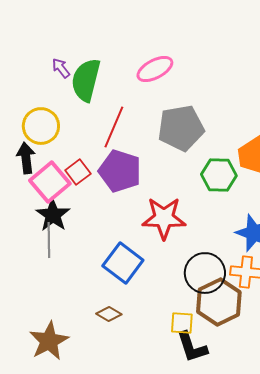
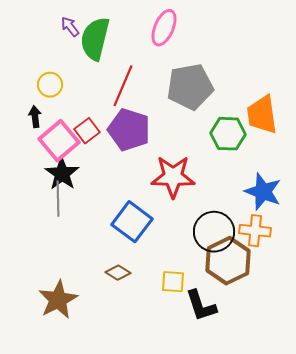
pink ellipse: (155, 69) -> (164, 28), turned -39
yellow circle: (41, 126) -> (50, 85), size x0.7
black arrow: (26, 158) -> (35, 117), size x0.7
yellow square: (182, 323) -> (173, 282), moved

